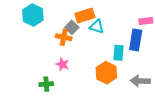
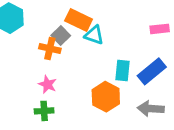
orange rectangle: (85, 15) -> (79, 20), turned 42
blue rectangle: (136, 40) -> (152, 71), moved, turned 40
green cross: (46, 84) -> (44, 111), moved

